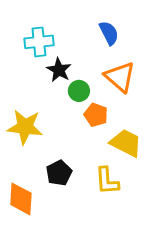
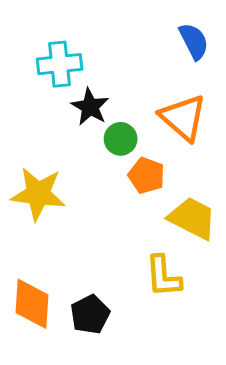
blue semicircle: (109, 33) -> (194, 41), moved
black pentagon: (59, 173) -> (90, 314), moved

